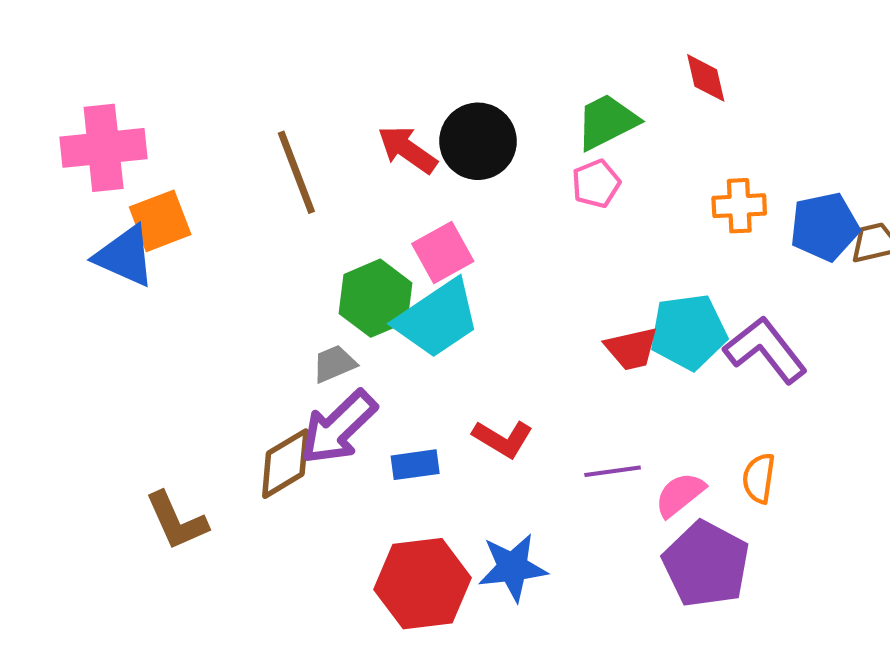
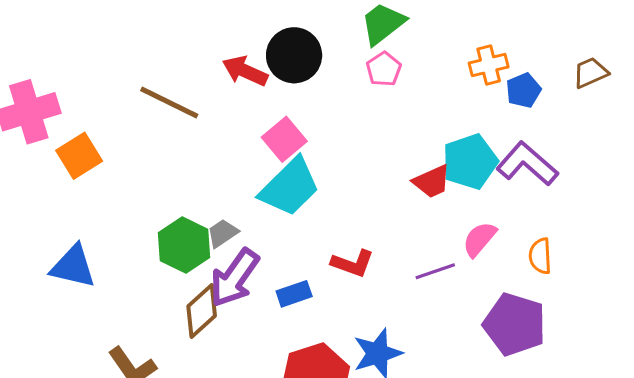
brown line: (296, 172) -> (169, 102), turned -32
blue pentagon: (824, 227) -> (523, 90), moved, size x0.7
blue triangle: (125, 256) -> (73, 266), moved
green hexagon: (376, 298) -> (184, 245), moved
pink semicircle: (680, 495) -> (479, 239), moved

